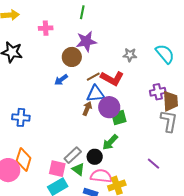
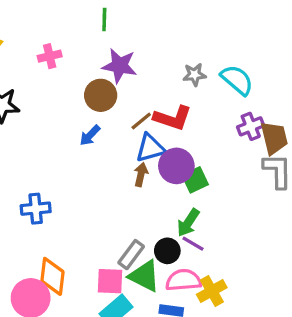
purple star: (86, 41) -> (120, 66), turned 30
cyan semicircle: (165, 54) -> (237, 80), moved
purple line: (153, 164) -> (193, 244), moved
green triangle: (78, 169) -> (144, 276), size x1.5

